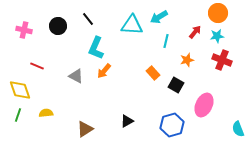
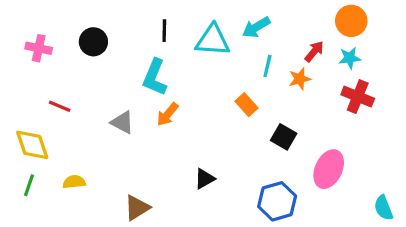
black line: (88, 19) -> (164, 31), moved, turned 40
orange star: (187, 60) -> (300, 79), moved
orange rectangle: (153, 73) -> (247, 105), moved
black triangle: (127, 121) -> (205, 179), moved

